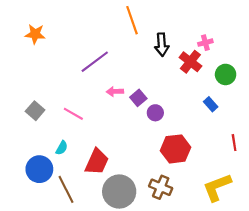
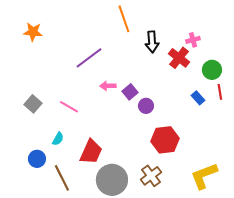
red line: (234, 143) -> (220, 92), moved
blue circle: (39, 169) -> (37, 159), size x0.7
brown cross: (161, 187) -> (151, 176), turned 30

